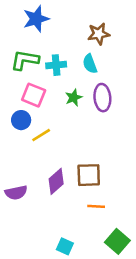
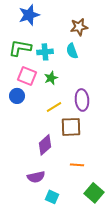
green star: (74, 98) -> (51, 78), moved
purple ellipse: (102, 98) -> (82, 100), moved
yellow line: (41, 135) -> (54, 107), moved
brown square: (89, 175) -> (71, 127), moved
purple semicircle: (16, 193) -> (36, 177), moved

